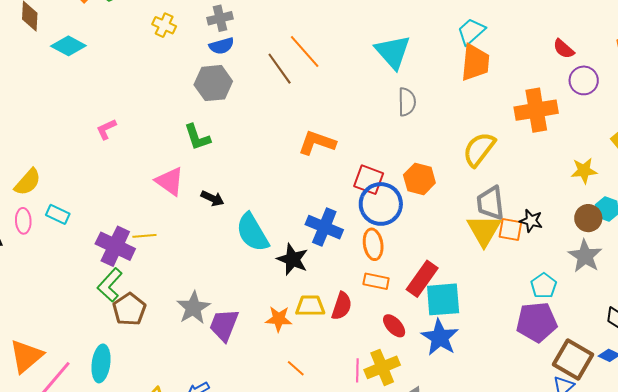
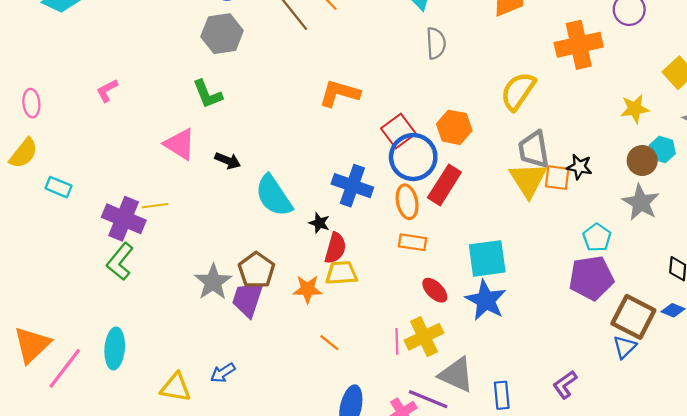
red square: (369, 180) -> (398, 131), turned 36
pink ellipse: (23, 221) -> (31, 103), moved
black star: (293, 259) -> (319, 223), size x0.6
red rectangle: (422, 279) -> (444, 185), moved
red semicircle: (342, 306) -> (335, 248), moved
brown pentagon: (129, 309) -> (256, 270), moved

